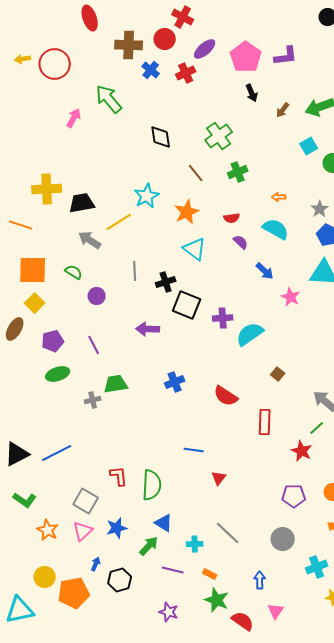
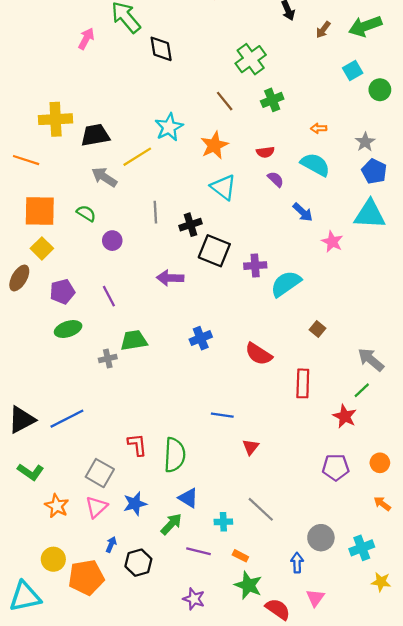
black diamond: (161, 137) -> (161, 49), moved
gray circle: (283, 539) -> (321, 538), moved

